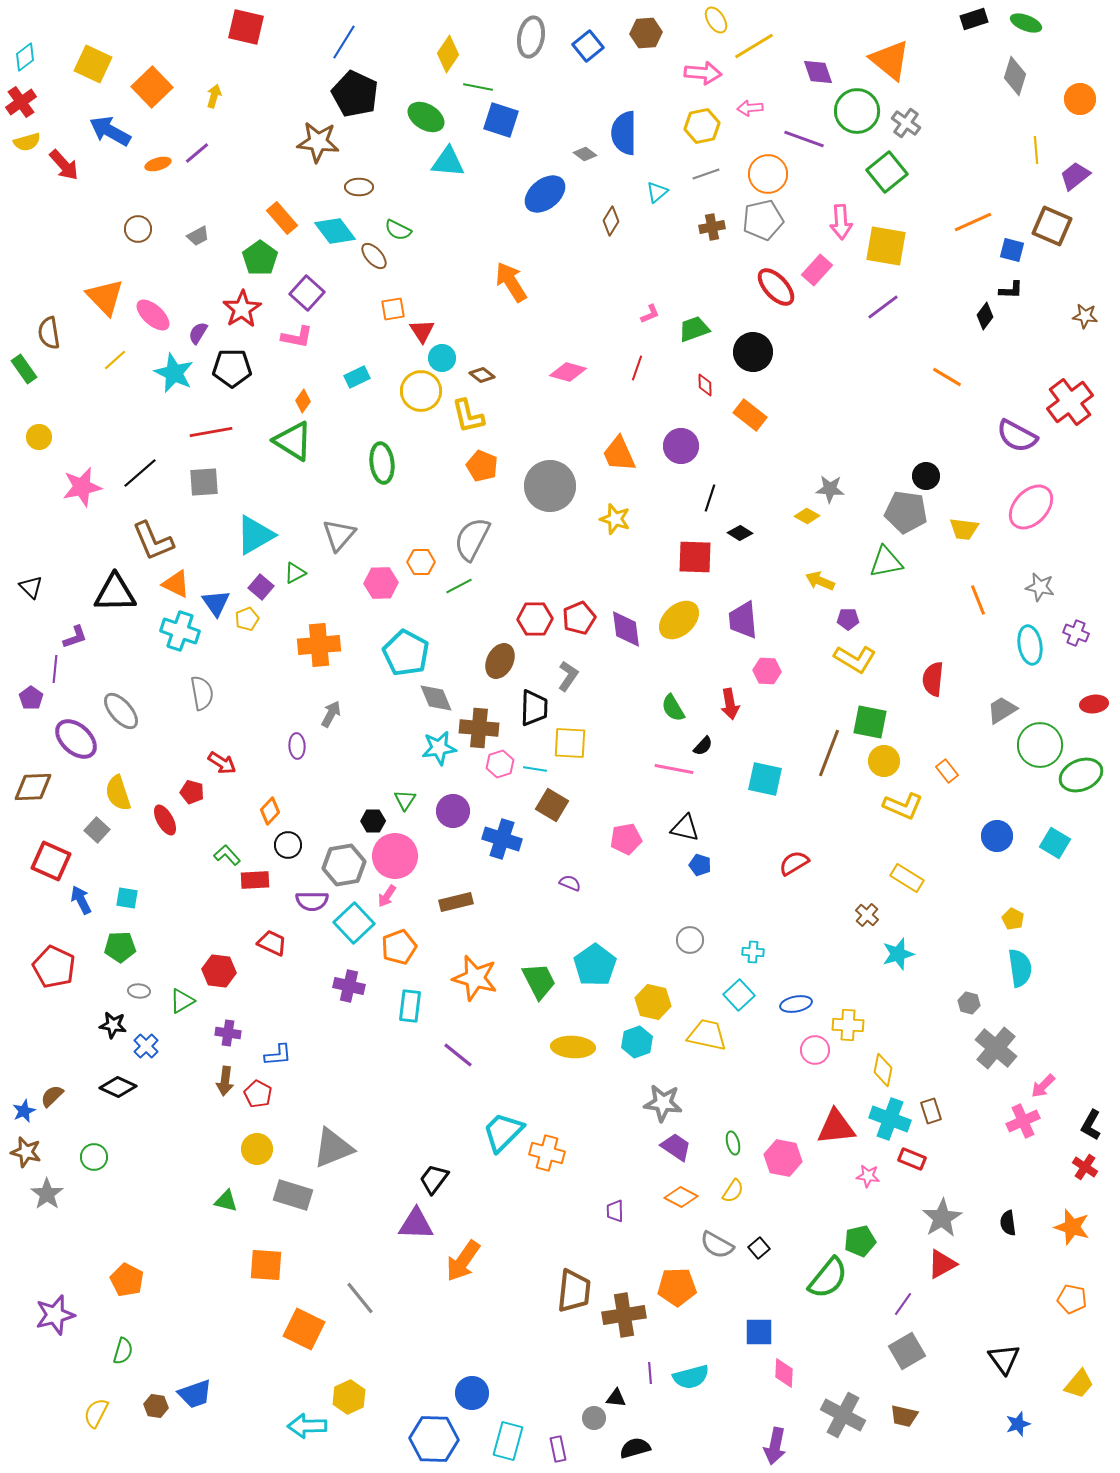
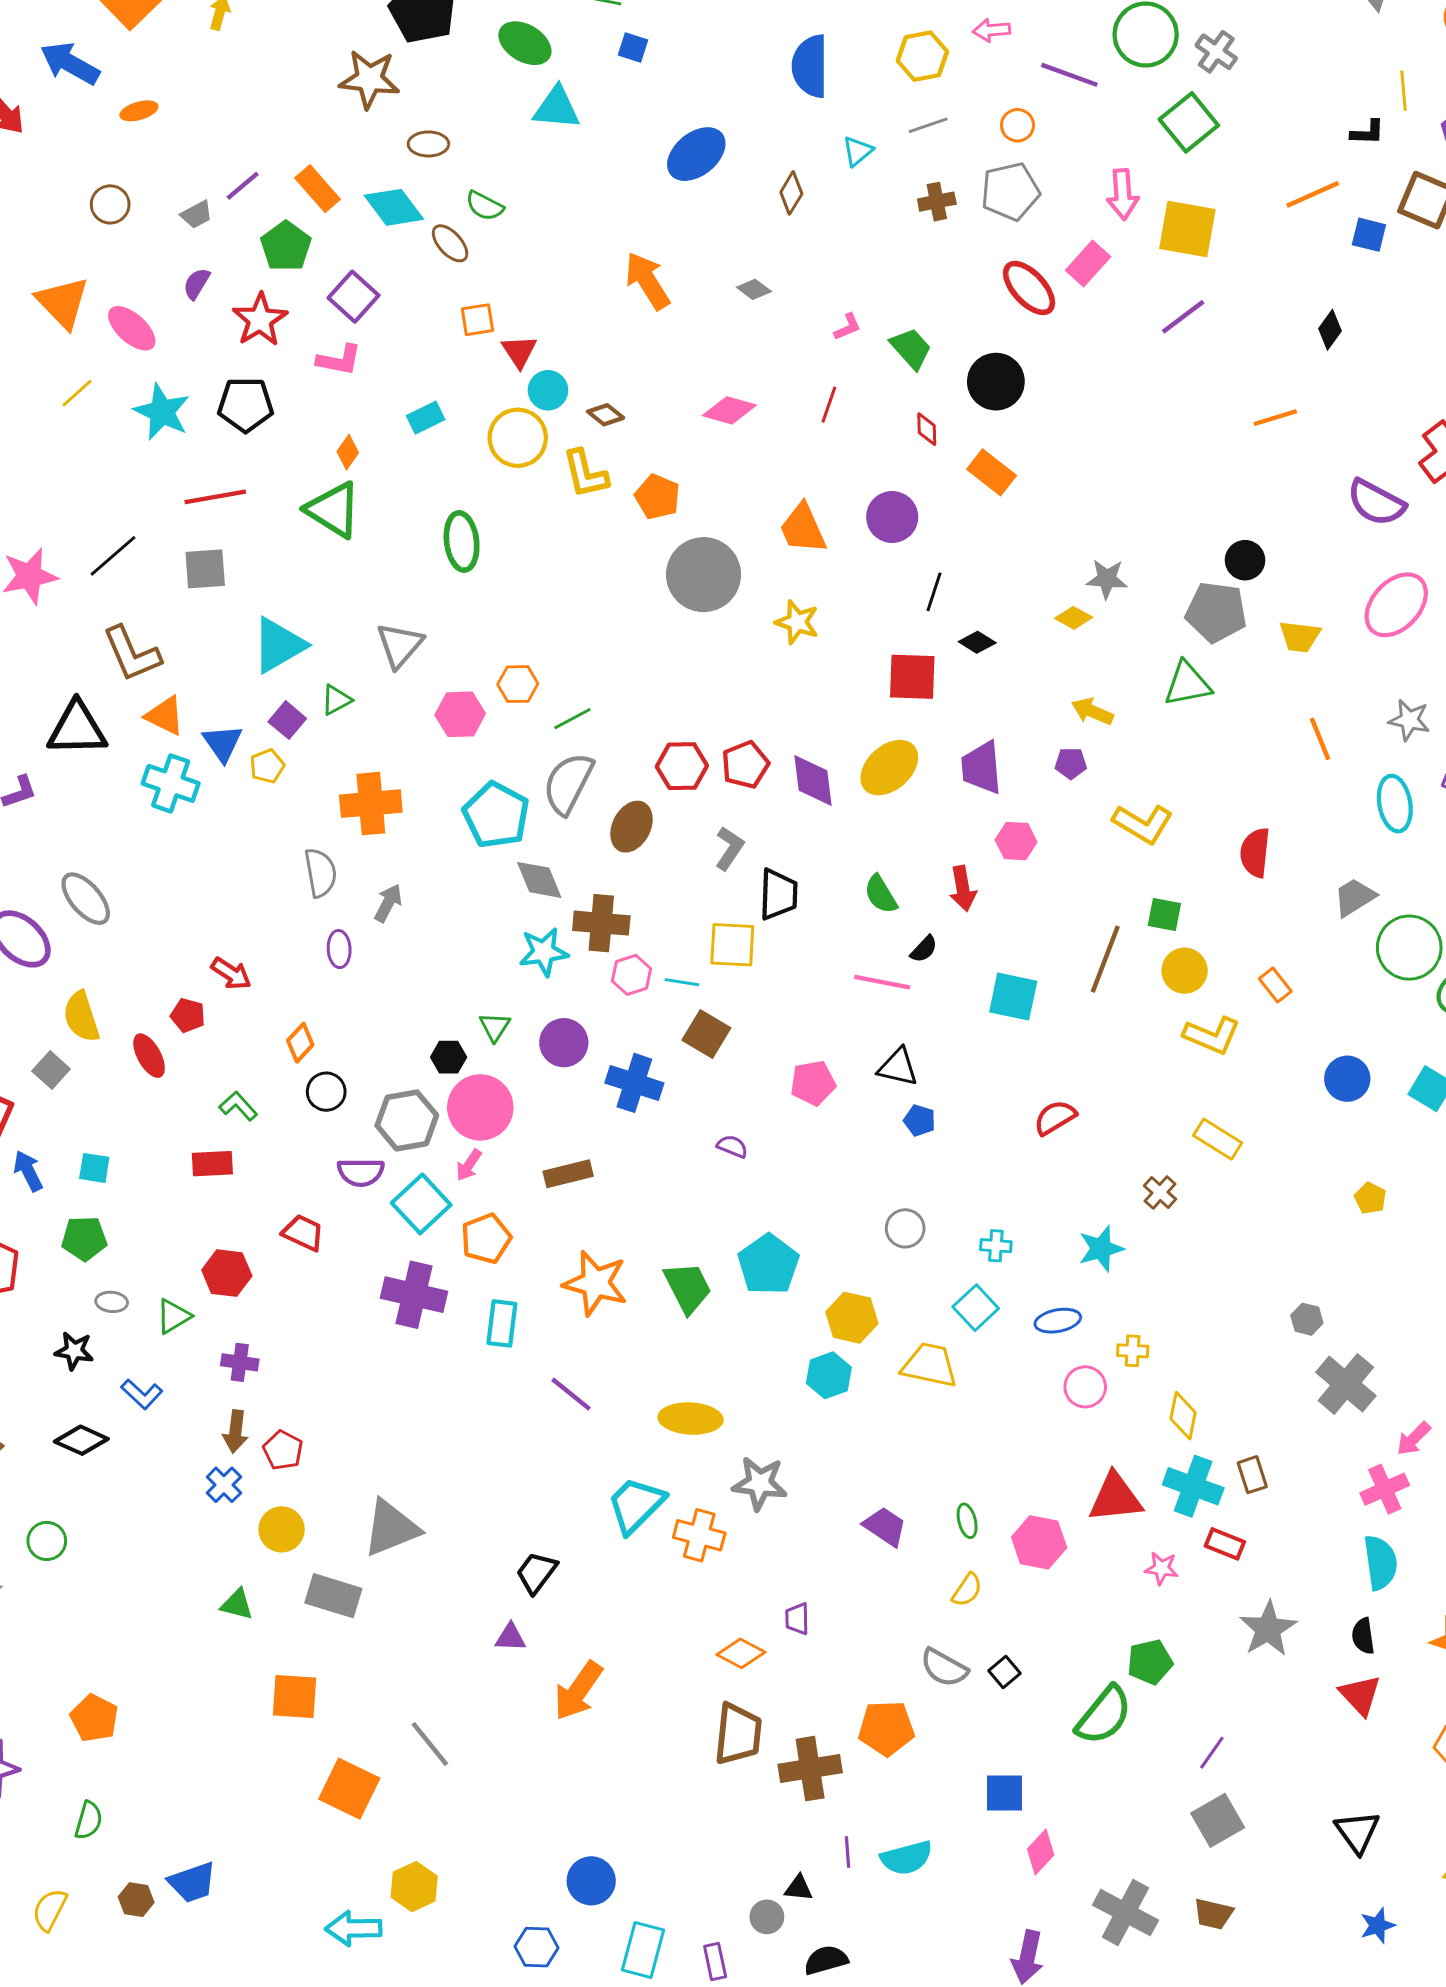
blue square: (501, 120) -> (633, 47), size x0.6
purple line: (197, 153) -> (243, 186), moved
gray diamond: (585, 154) -> (754, 289), moved
orange circle: (768, 174) -> (1017, 125), size x0.6
black L-shape: (1011, 290) -> (1367, 132), moved
green trapezoid: (694, 329) -> (911, 348), turned 68
purple semicircle: (198, 333) -> (197, 284), moved
orange line: (947, 377) -> (1275, 418), turned -48
orange pentagon: (482, 466) -> (657, 497), moved
gray semicircle: (472, 539) -> (568, 783), moved
purple pentagon: (848, 619) -> (1071, 763), moved
gray semicircle: (202, 693) -> (320, 873), moved
black trapezoid: (534, 708) -> (778, 894), moved
green square: (870, 722) -> (1164, 914), size x0.7
red rectangle: (255, 880) -> (212, 1164), moved
cyan star: (898, 954) -> (1101, 1249), moved
cyan semicircle: (1020, 968) -> (1380, 1563), moved
purple cross: (349, 986) -> (414, 1295), size x1.4
yellow cross: (848, 1025) -> (1133, 1351), size x0.7
blue cross: (146, 1046) -> (224, 1485), moved
yellow ellipse: (573, 1047) -> (691, 1419), moved
blue L-shape: (278, 1055) -> (142, 1394), moved, turned 48
gray star: (663, 1103) -> (760, 1483), moved
orange diamond: (681, 1197) -> (741, 1653), moved
purple triangle: (416, 1224) -> (511, 1637), size x0.6
red triangle: (942, 1264) -> (1360, 1695), moved, turned -44
pink diamond: (784, 1373) -> (1041, 1852), turned 40
blue hexagon: (434, 1439) -> (536, 1947), size x0.6

